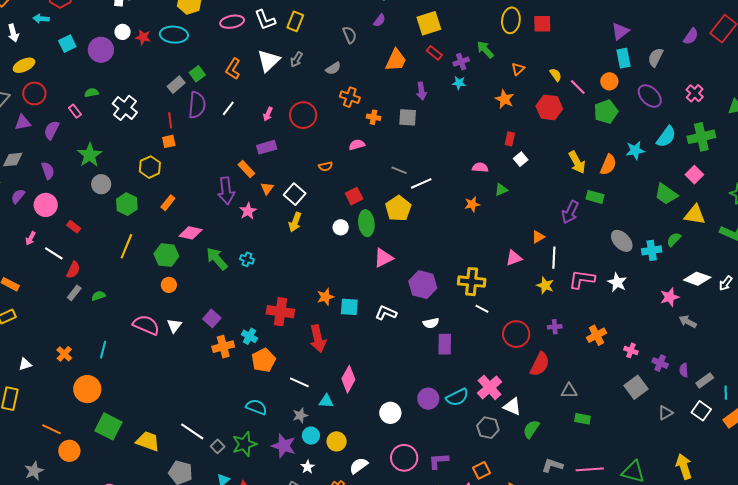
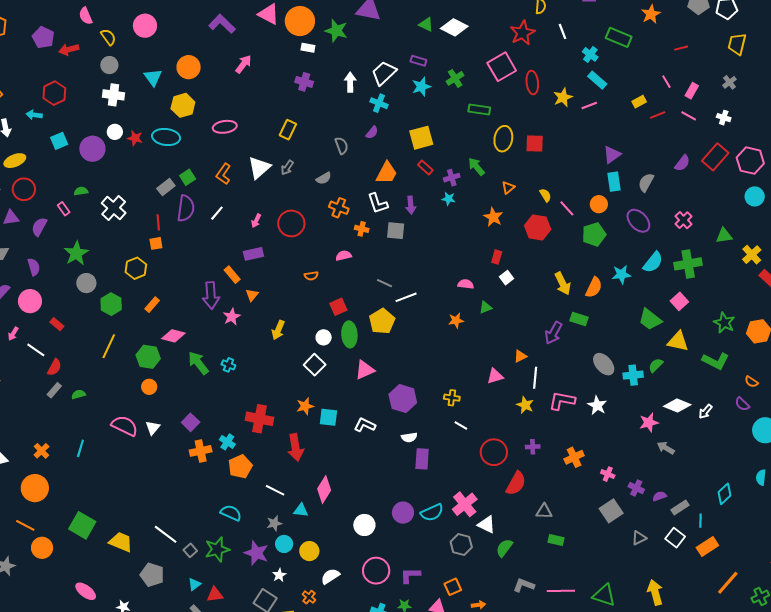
white L-shape: (265, 20) -> (378, 203), moved
white square: (295, 194) -> (315, 365), moved
yellow cross: (472, 282) -> (452, 398), size x0.6
purple semicircle: (684, 370) -> (660, 496), turned 72
orange circle: (87, 389) -> (35, 488), moved

